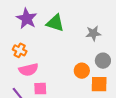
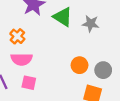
gray star: (93, 33) -> (91, 24), moved
orange circle: (82, 71) -> (79, 65), moved

